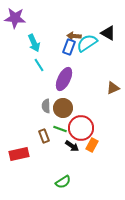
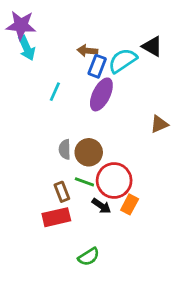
brown arrow: (74, 36) -> (87, 51), moved
cyan arrow: (34, 43) -> (27, 48), moved
cyan line: (39, 65) -> (55, 92), turned 56
purple ellipse: (64, 79) -> (101, 94), moved
red rectangle: (19, 154) -> (56, 217), moved

